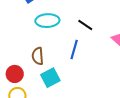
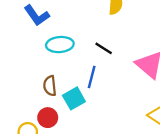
red circle: (15, 74) -> (48, 118), moved
cyan square: (50, 78) -> (74, 98), moved

